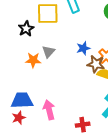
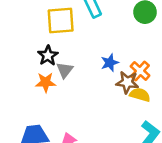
black star: (26, 29) -> (48, 56), moved

